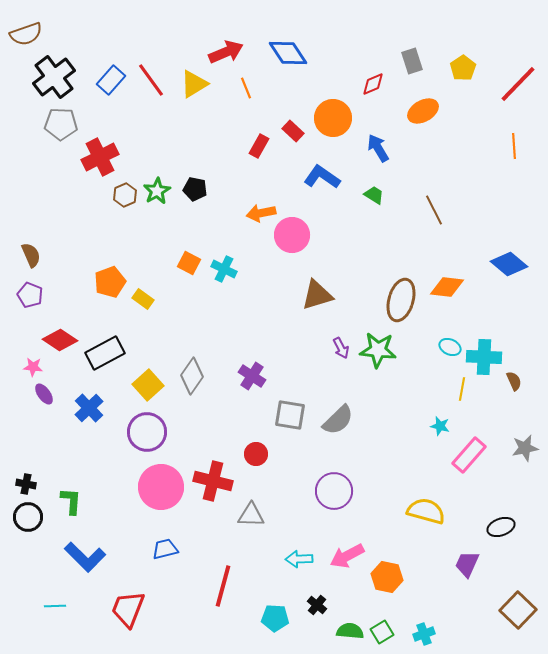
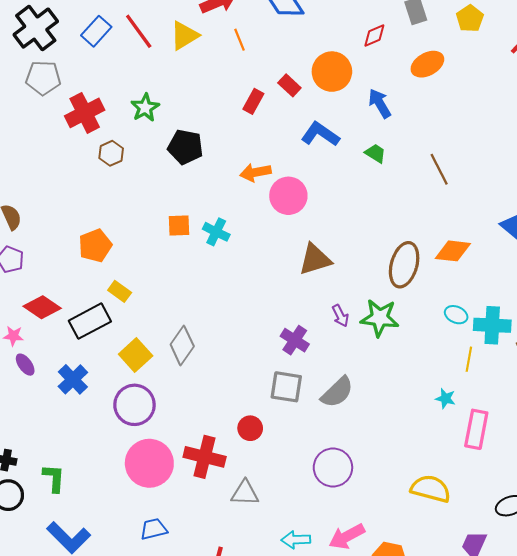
black pentagon: (195, 189) -> (185, 147), size x1.4
green star: (157, 191) -> (145, 108), moved
orange square: (189, 263) -> (179, 225), turned -30
yellow rectangle: (143, 299) -> (120, 291), moved
purple cross: (252, 376) -> (295, 340), moved
pink rectangle: (469, 455) -> (476, 429), turned -30

